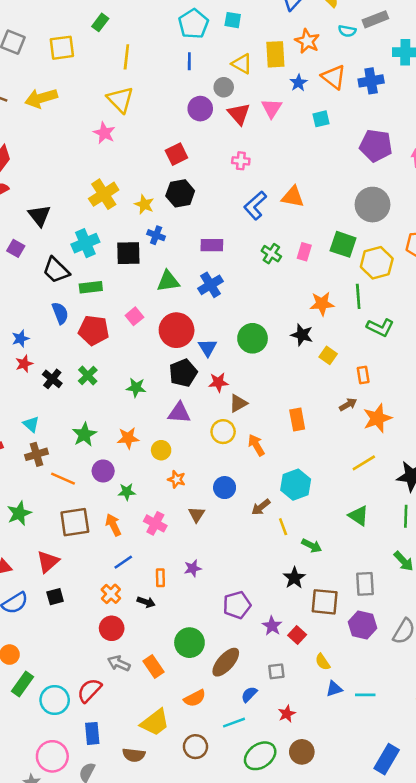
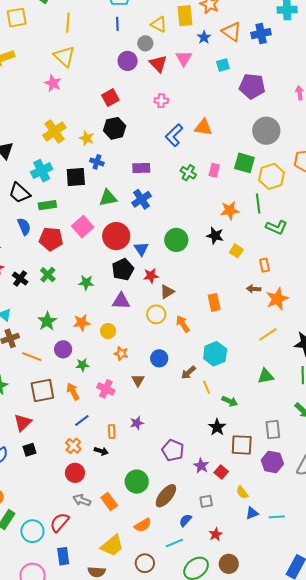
purple pentagon: (376, 146) -> (252, 86), moved
pink square: (134, 316) -> (83, 227), size x1.5
brown arrow: (348, 404) -> (254, 289), turned -144
green triangle: (359, 516) -> (266, 376), turned -42
purple pentagon: (237, 605) -> (173, 450), turned -30

